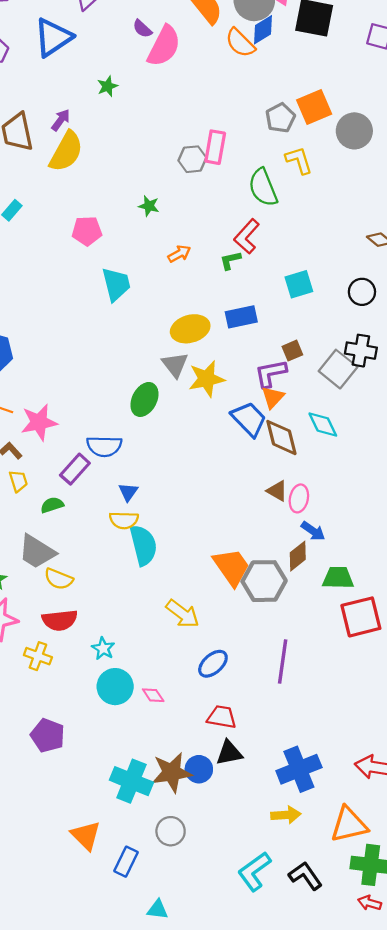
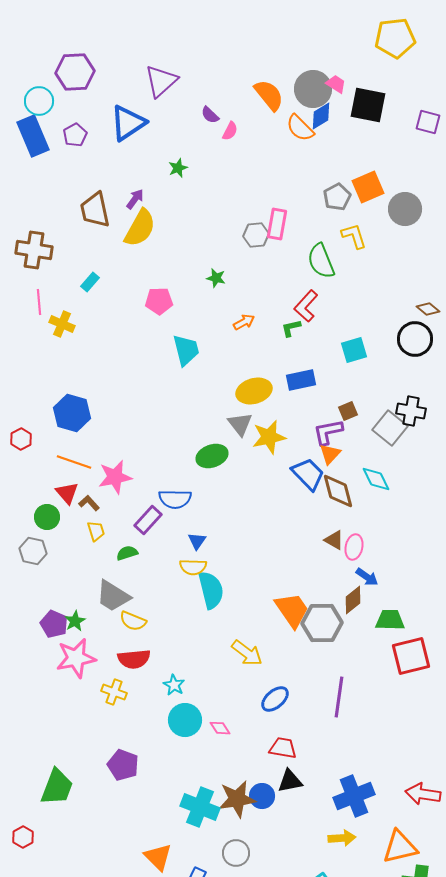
pink semicircle: (164, 46) -> (230, 131), size x0.5
black circle: (362, 292) -> (415, 339), moved, size x1.4
green ellipse: (144, 399) -> (212, 456), turned 44

